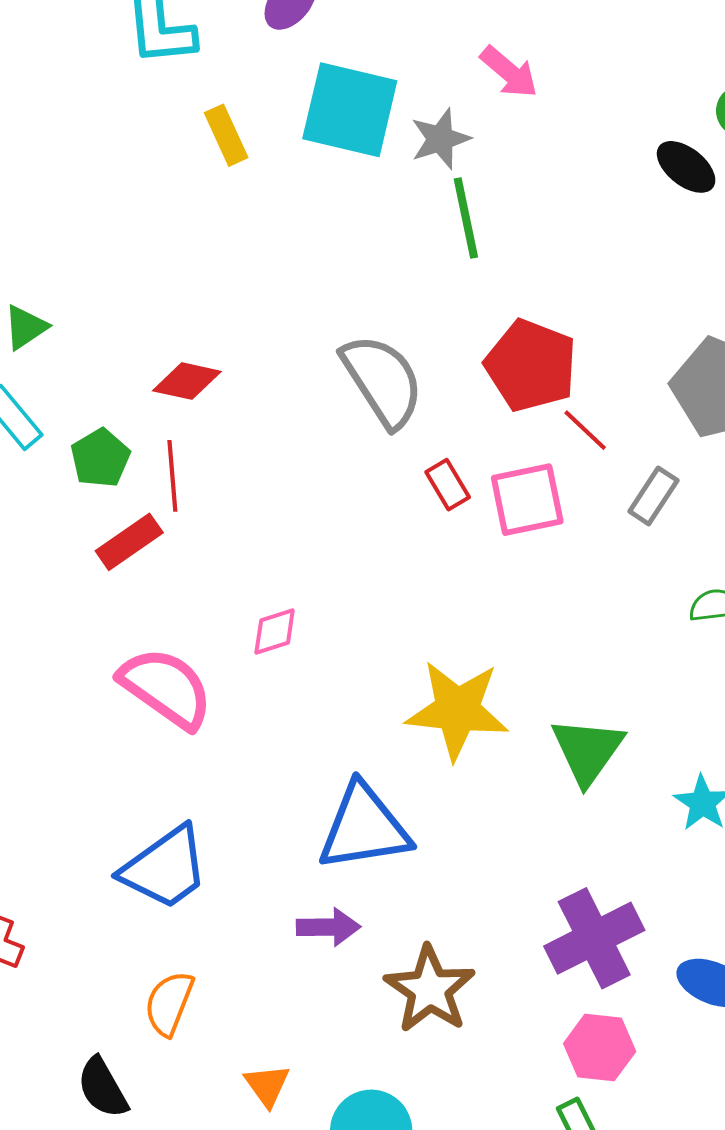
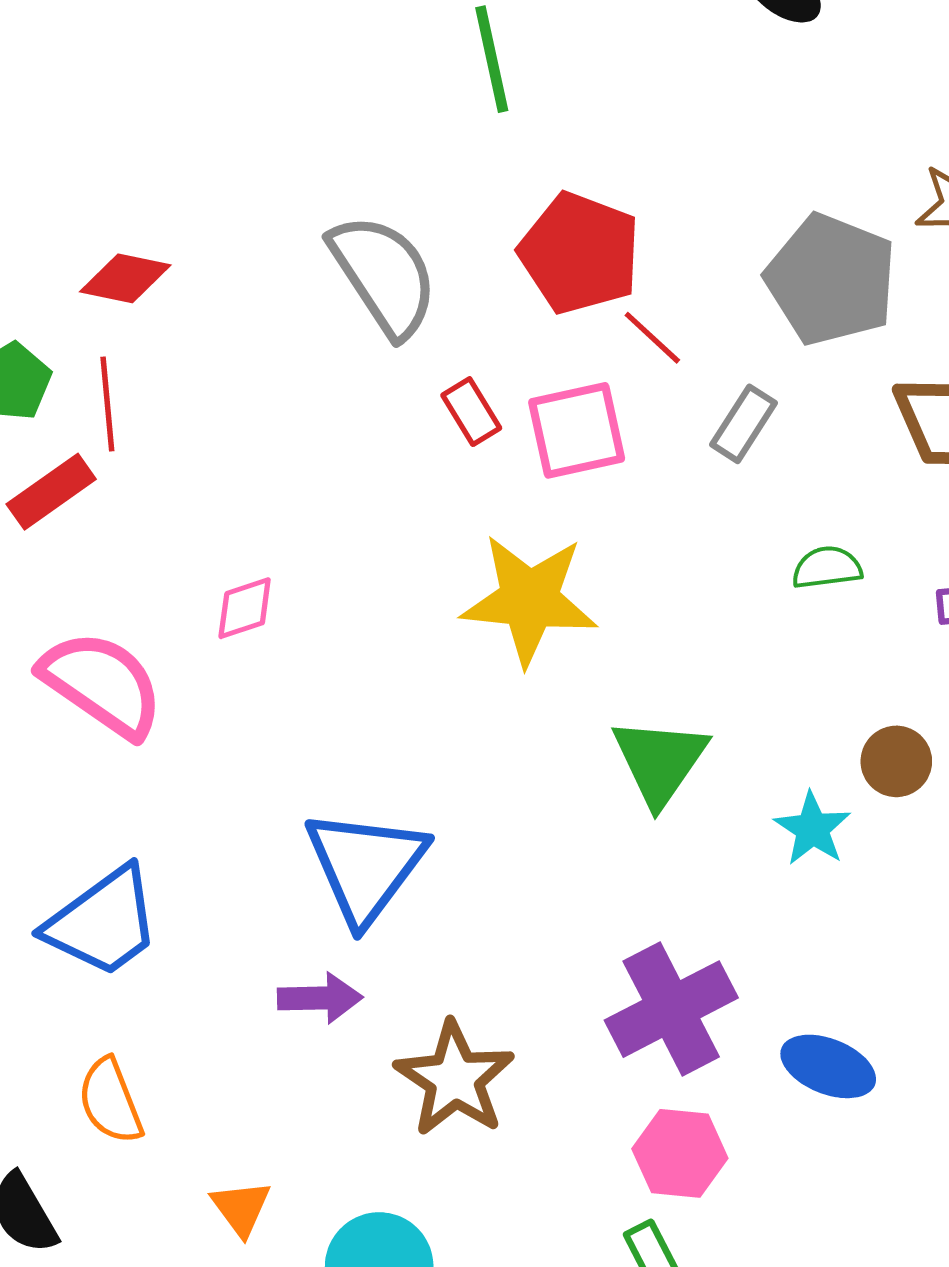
yellow star: (457, 710) -> (529, 600), moved
blue triangle: (364, 828) -> (366, 866), turned -44
orange semicircle: (169, 1003) -> (110, 1101), turned -42

